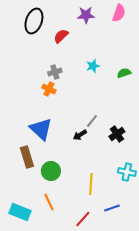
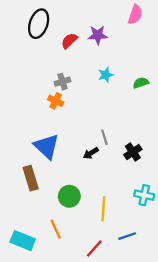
purple star: (86, 15) -> (98, 35), moved
gray line: (92, 121) -> (104, 137), turned -56
green circle: (51, 171) -> (69, 196), moved

